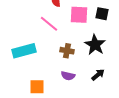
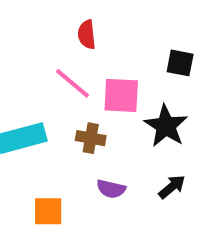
pink square: (79, 15) -> (121, 95), moved
brown cross: (67, 51) -> (91, 138), moved

